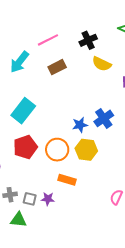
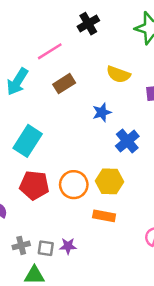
black cross: (88, 40) -> (88, 24), moved
blue star: (80, 125) -> (102, 112), moved
red pentagon: (25, 147) -> (34, 185), turned 30
orange rectangle: (67, 180) -> (104, 216), moved

